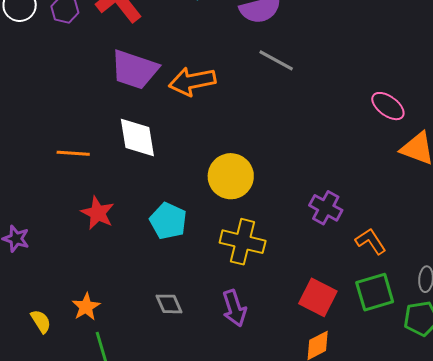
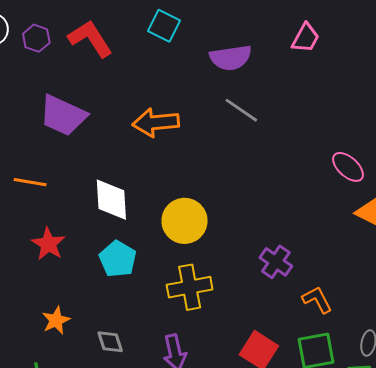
purple trapezoid: (134, 70) -> (63, 115), moved
white diamond: (137, 138) -> (111, 200), moved
yellow cross: (243, 242) -> (190, 287), turned -30
orange star: (86, 307) -> (56, 320), moved

